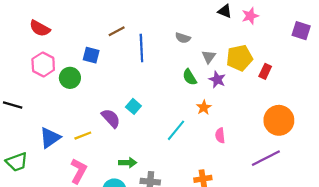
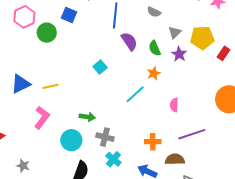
orange star: (204, 107) -> (154, 73), moved
purple semicircle: (111, 118) -> (129, 41), moved
purple line: (266, 158) -> (192, 134), moved

